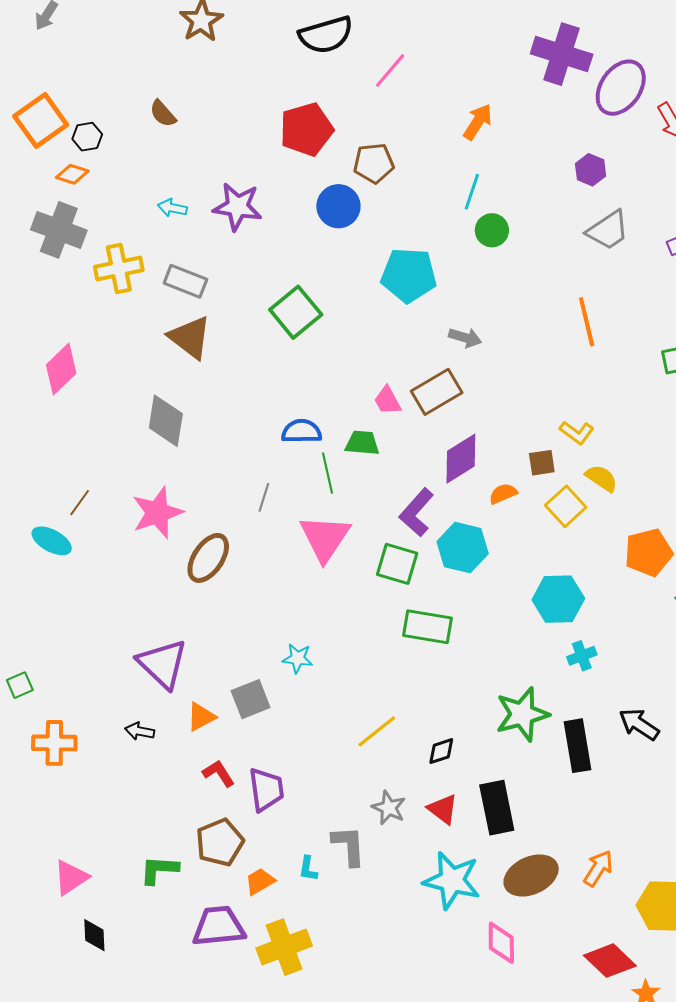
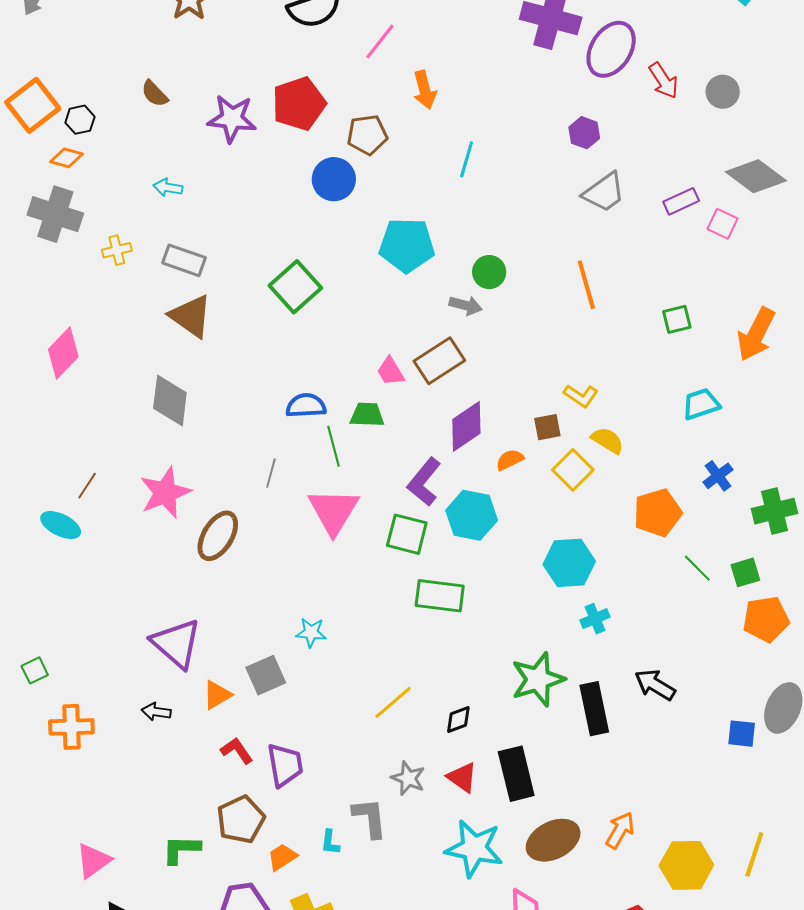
orange arrow: (478, 122) -> (425, 90), moved, turned 135
purple star: (237, 207) -> (232, 119), moved
green circle: (492, 230) -> (489, 272), moved
yellow cross: (119, 269) -> (117, 250), size x0.6

